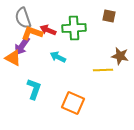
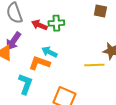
green cross: (74, 28) -> (56, 23), moved, size x0.7
orange L-shape: (32, 33) -> (39, 63), moved

